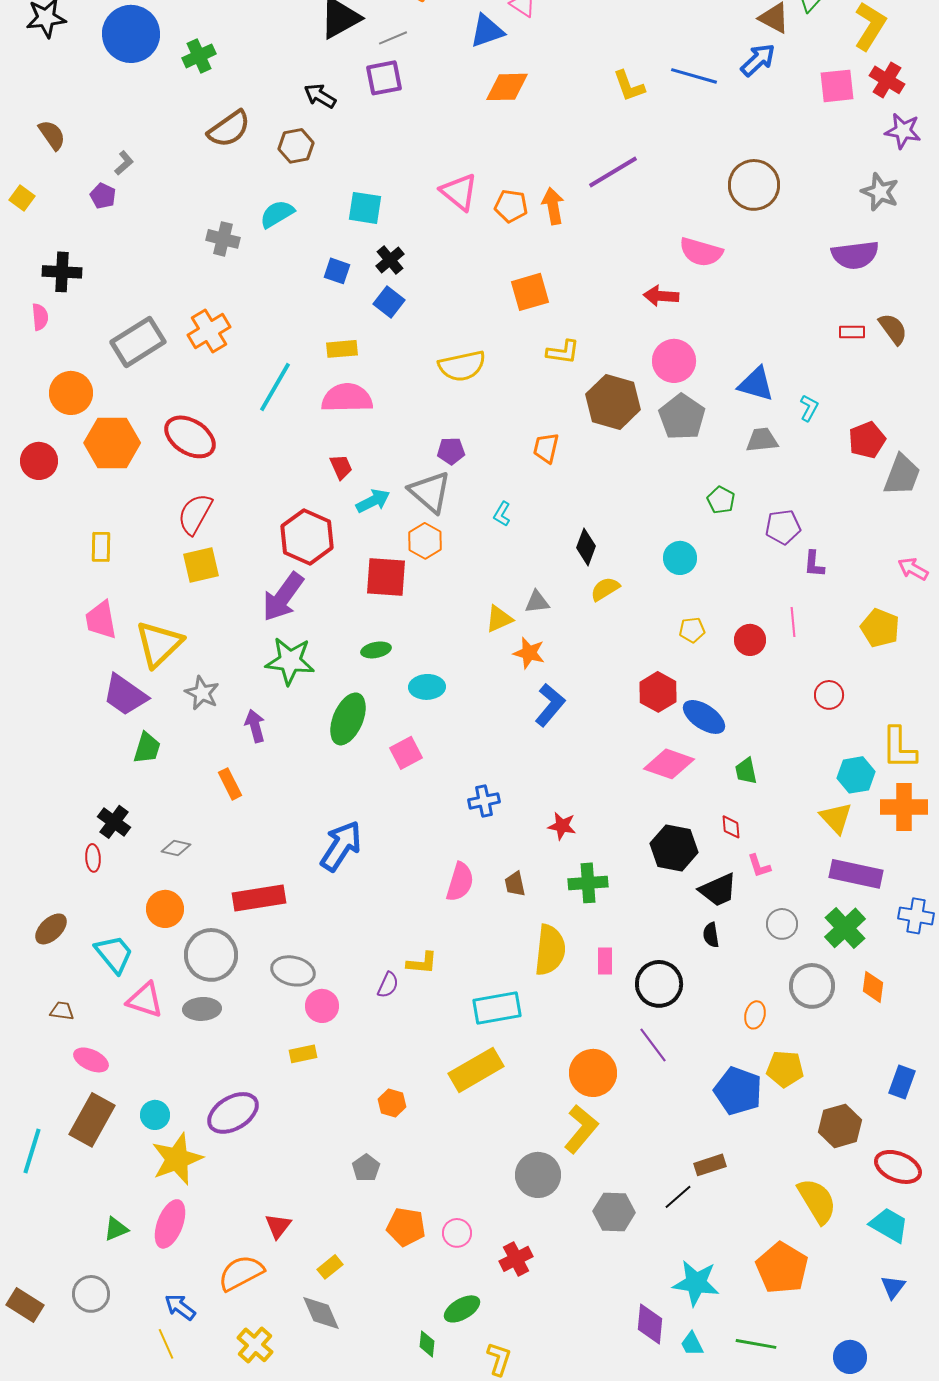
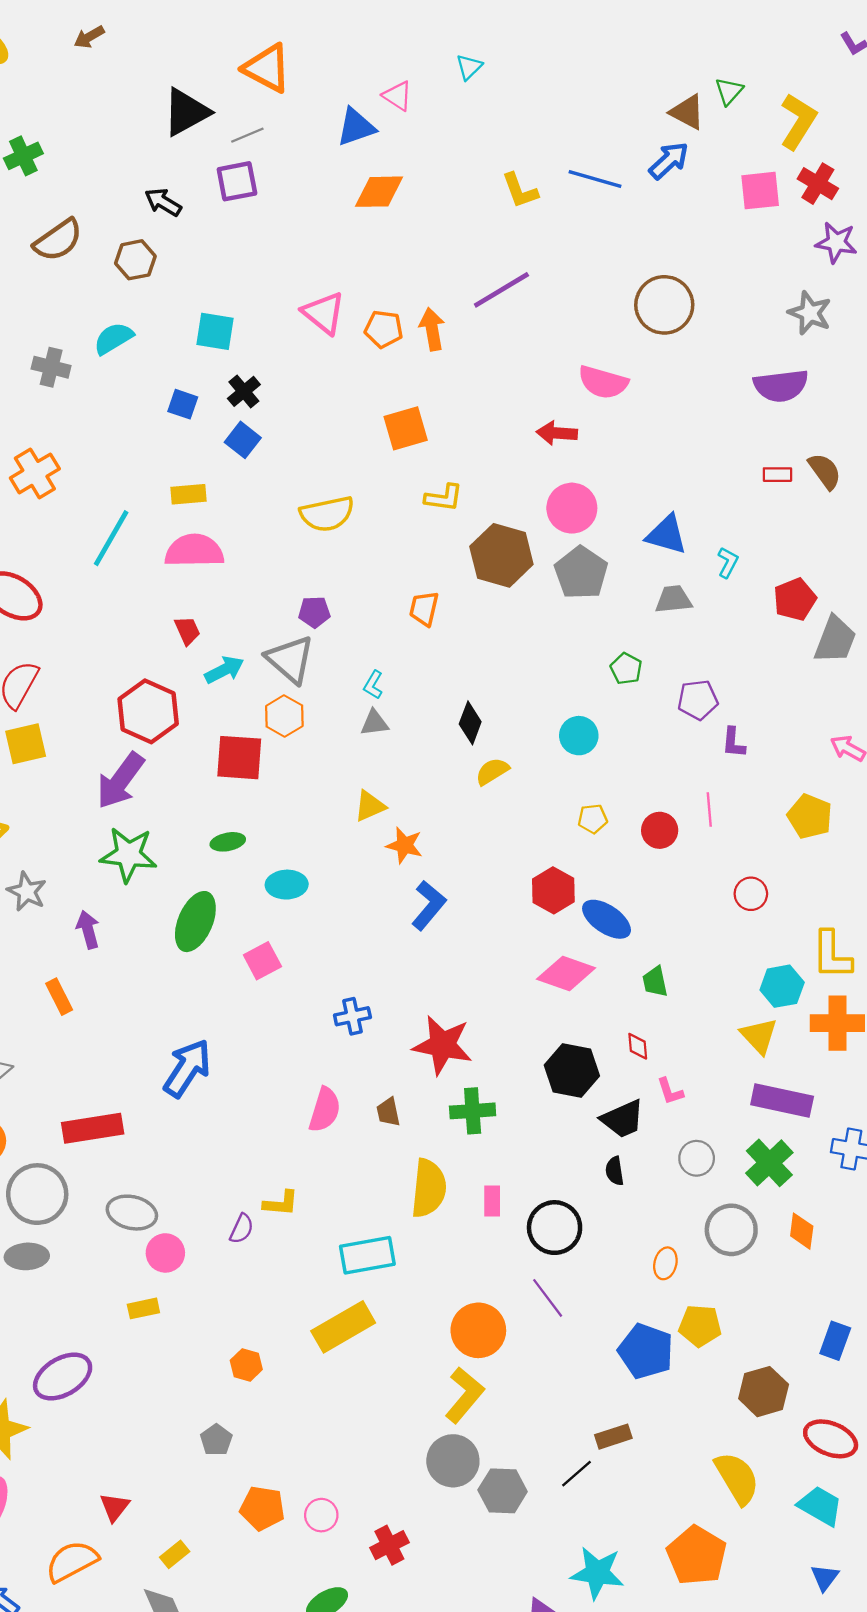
gray triangle: (537, 602) -> (374, 723), moved
red star: (562, 826) -> (443, 1045), size x1.8
gray circle: (538, 1175) -> (453, 1461), moved

